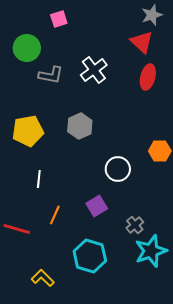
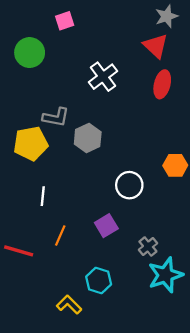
gray L-shape: (51, 75) -> (56, 117), moved
cyan hexagon: (90, 256) -> (99, 280), size x0.7
yellow L-shape: (43, 278) -> (69, 305), moved

